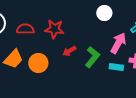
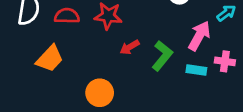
orange circle: (38, 63) -> (100, 93), moved

